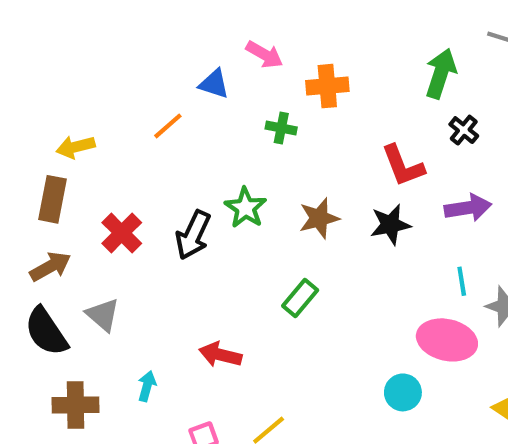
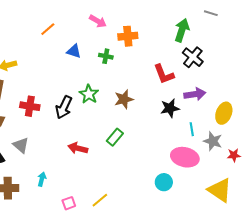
blue triangle: (214, 84) -> (74, 51), moved
orange line: (168, 126) -> (48, 29), moved
black cross: (464, 130) -> (193, 57), size x1.5
black star: (390, 225) -> (170, 108), moved
red cross: (122, 233) -> (30, 106), turned -36
red arrow: (220, 355) -> (78, 148), moved

